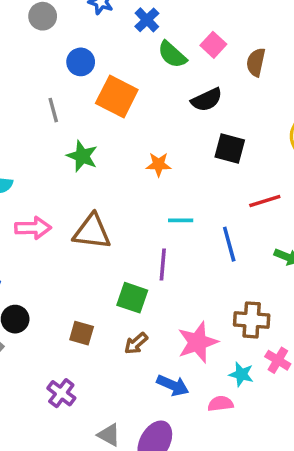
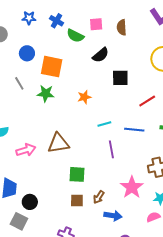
pink square: (213, 45) -> (96, 24), turned -32
green star: (82, 156) -> (46, 93), moved
blue line: (229, 244) -> (134, 130), turned -54
purple line: (163, 265) -> (111, 149), moved
green square: (132, 298) -> (77, 174), moved
brown square: (82, 333) -> (77, 201), moved
blue arrow: (173, 385) -> (113, 216), moved

